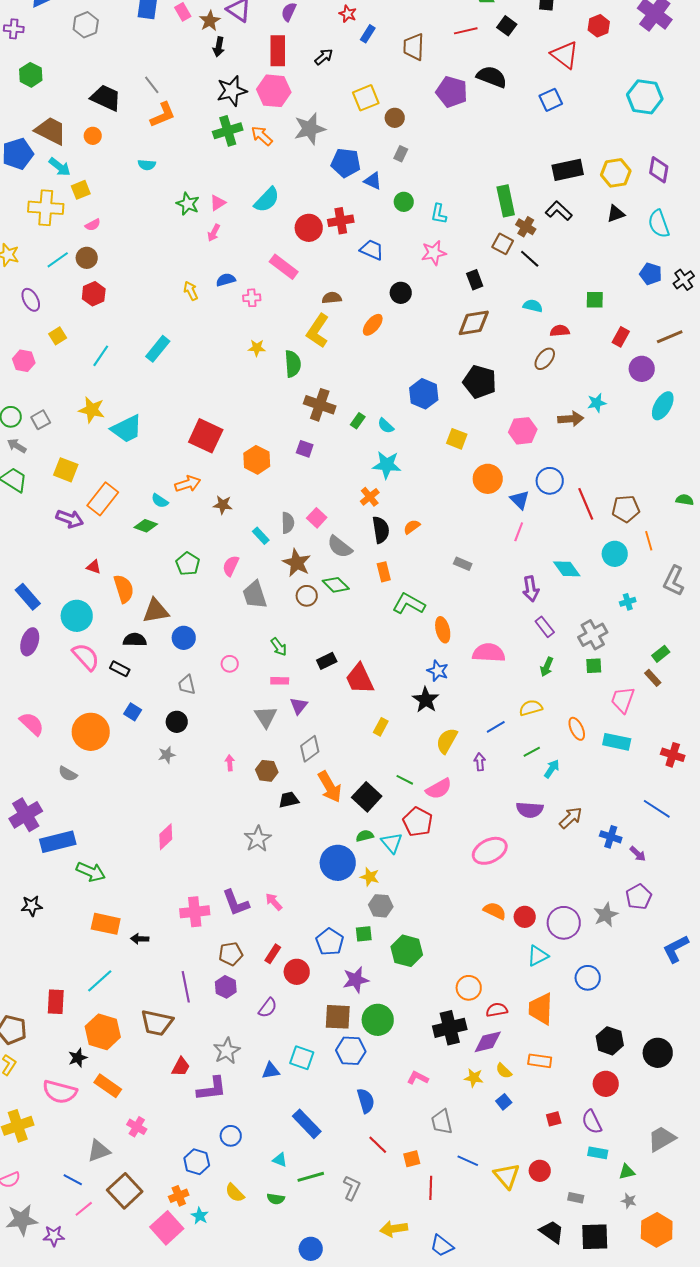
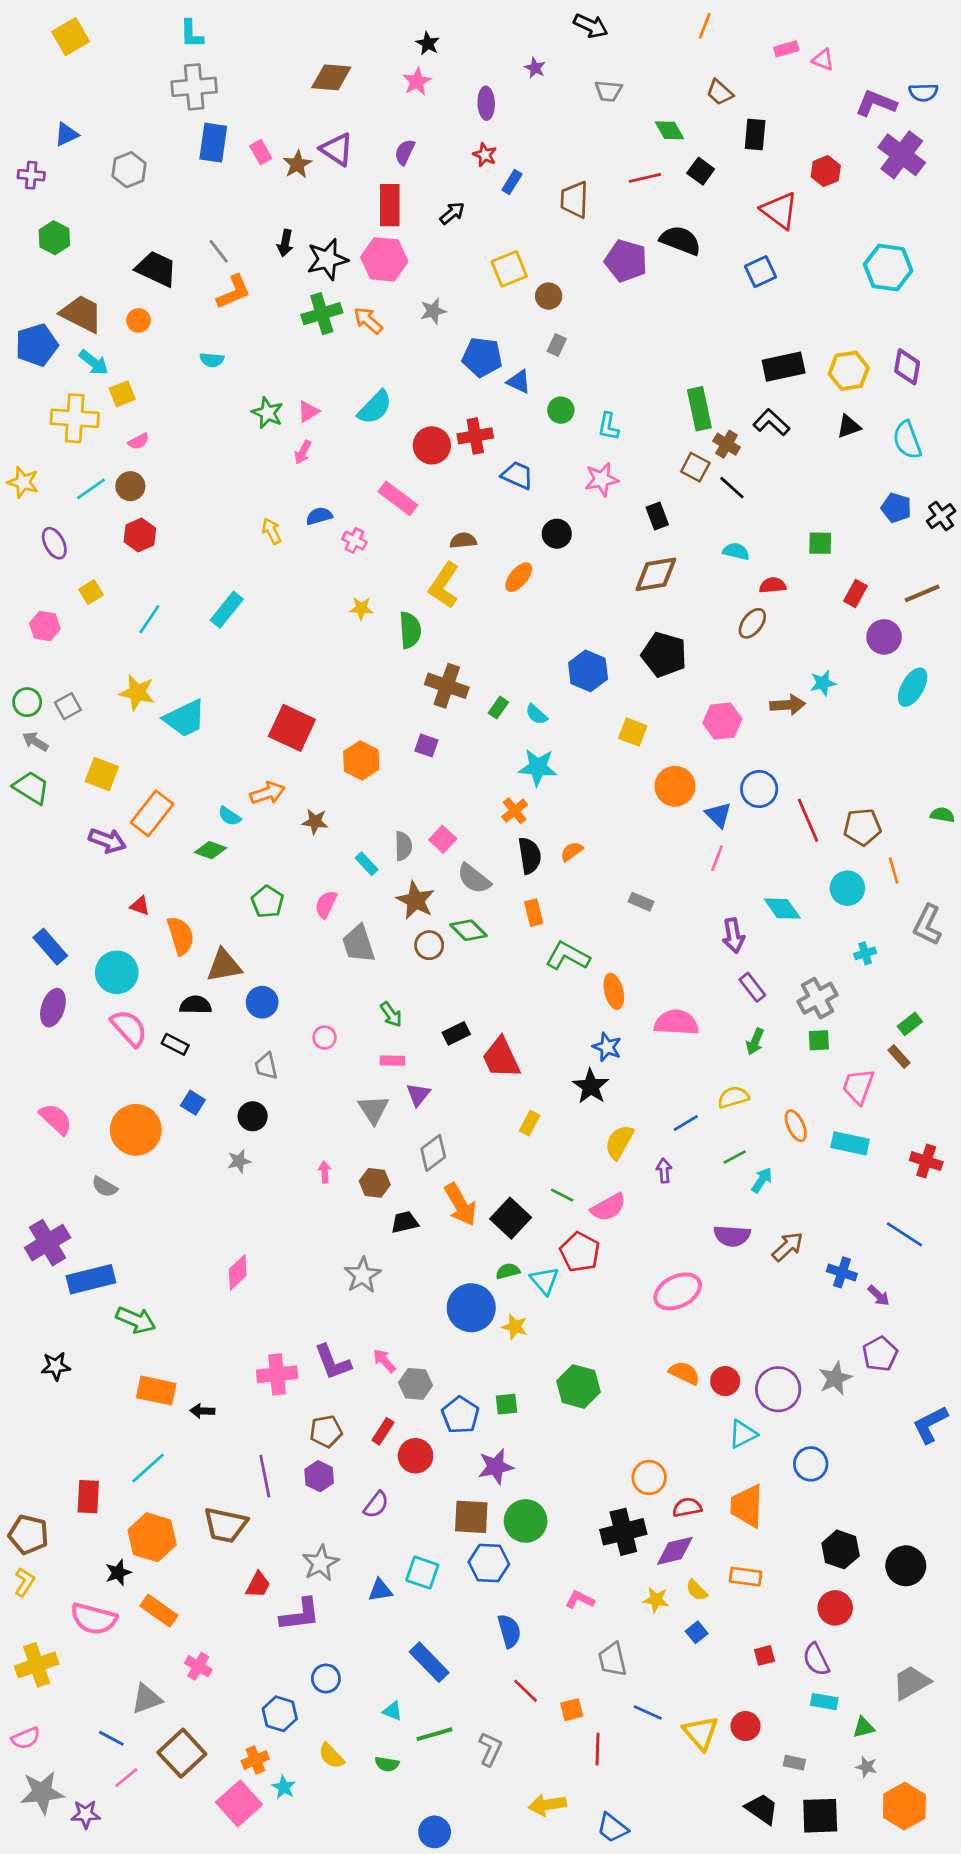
black arrow: (219, 47) -> (285, 243), moved
gray star: (310, 129) -> (433, 311), size x0.6
pink cross: (252, 298) -> (354, 540), turned 30
gray hexagon: (381, 906) -> (416, 1384), moved
green hexagon: (407, 951) -> (579, 1387), moved

